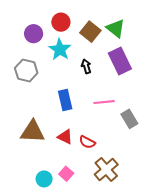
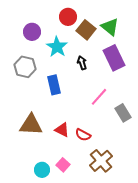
red circle: (61, 22) -> (68, 17), moved
blue rectangle: (65, 100) -> (54, 85), moved
pink line: (104, 102) -> (99, 97), turned -42

